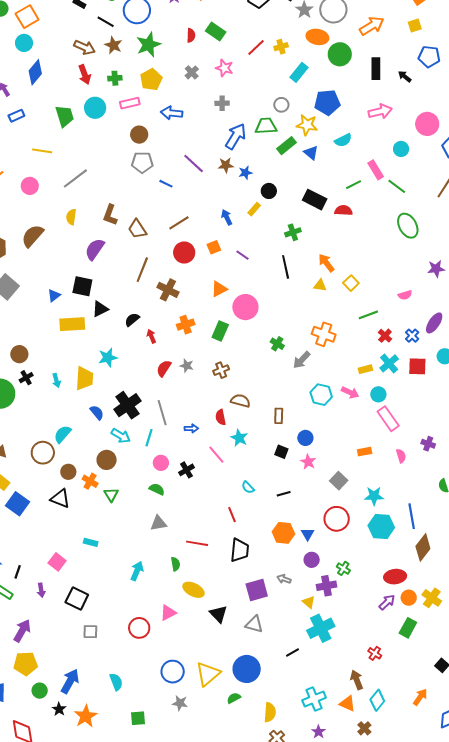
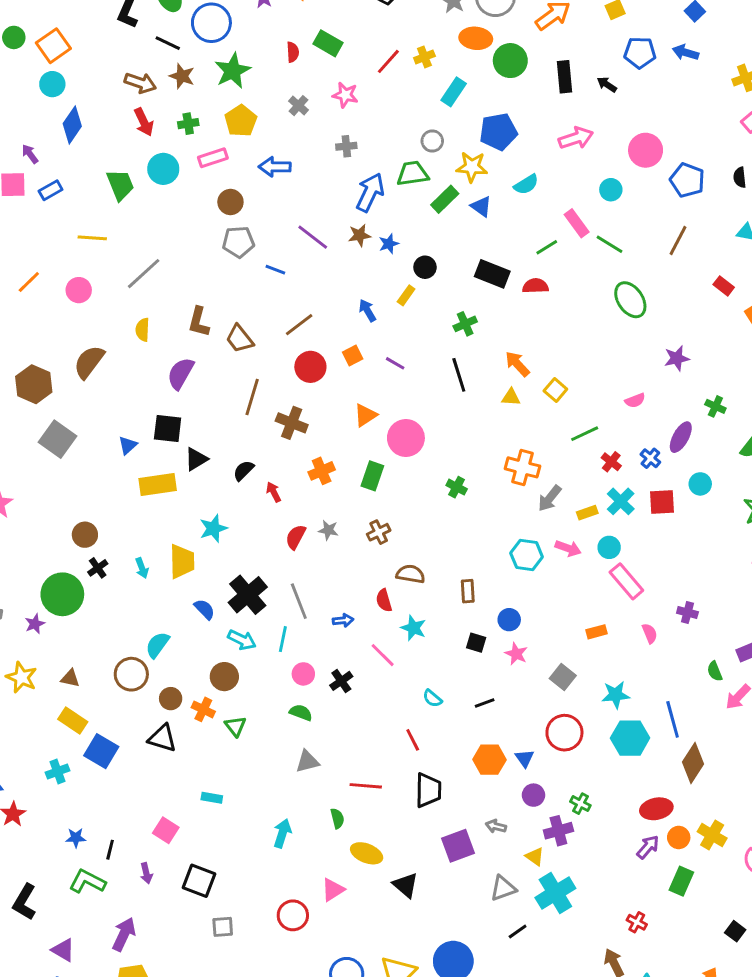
gray arrow: (302, 360) -> (550, 498), moved
gray triangle: (254, 624) -> (503, 888), moved, turned -30

